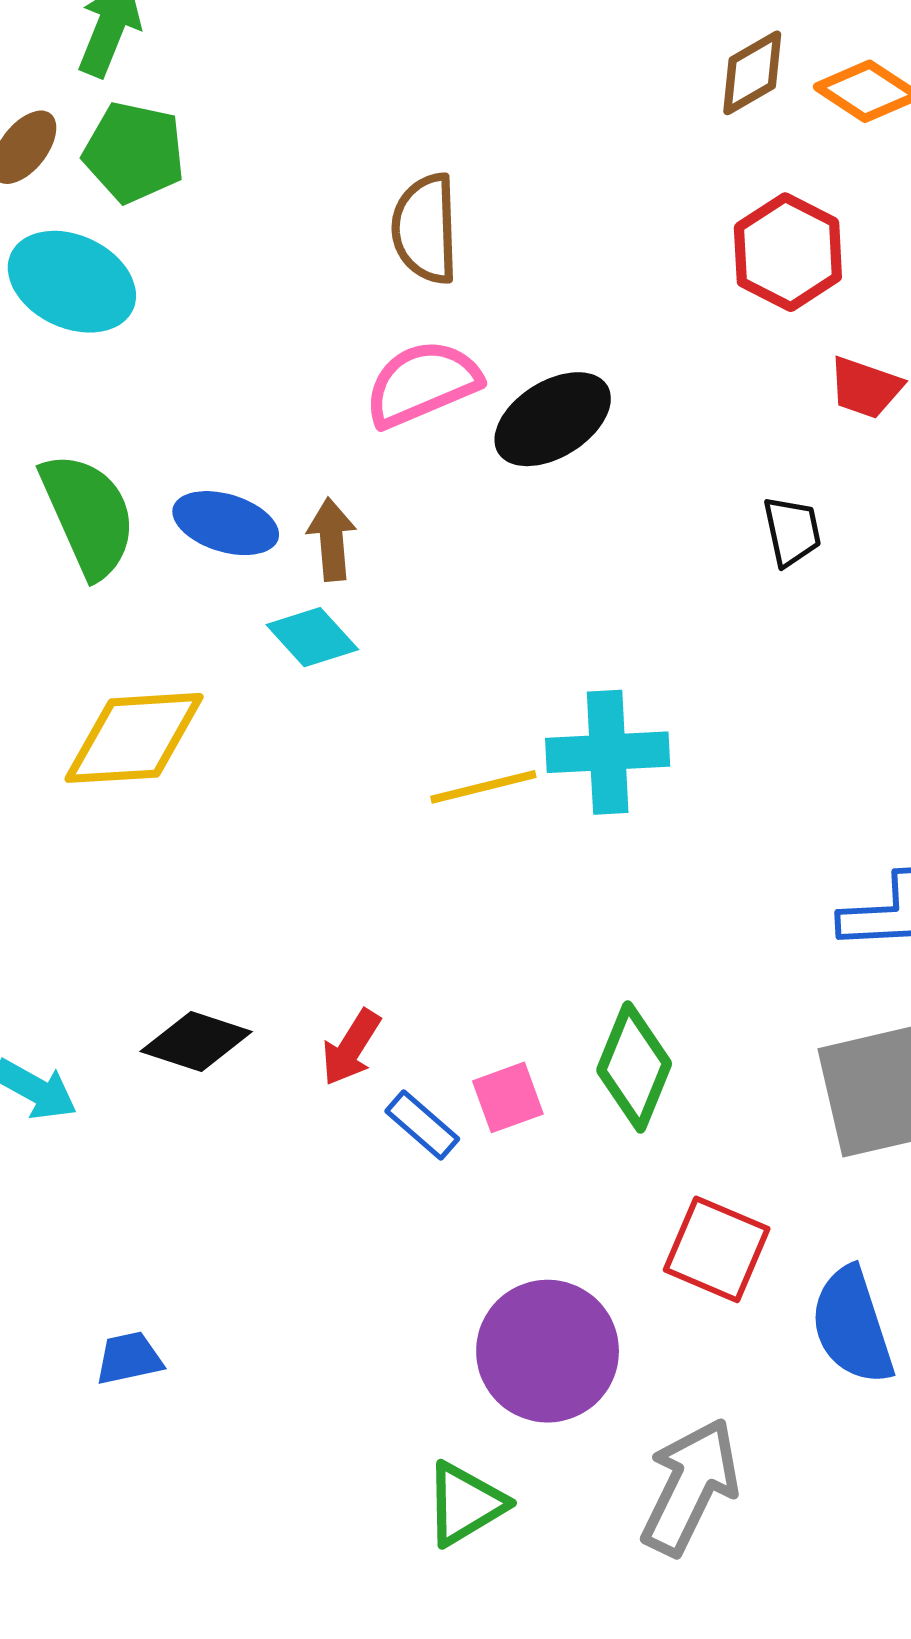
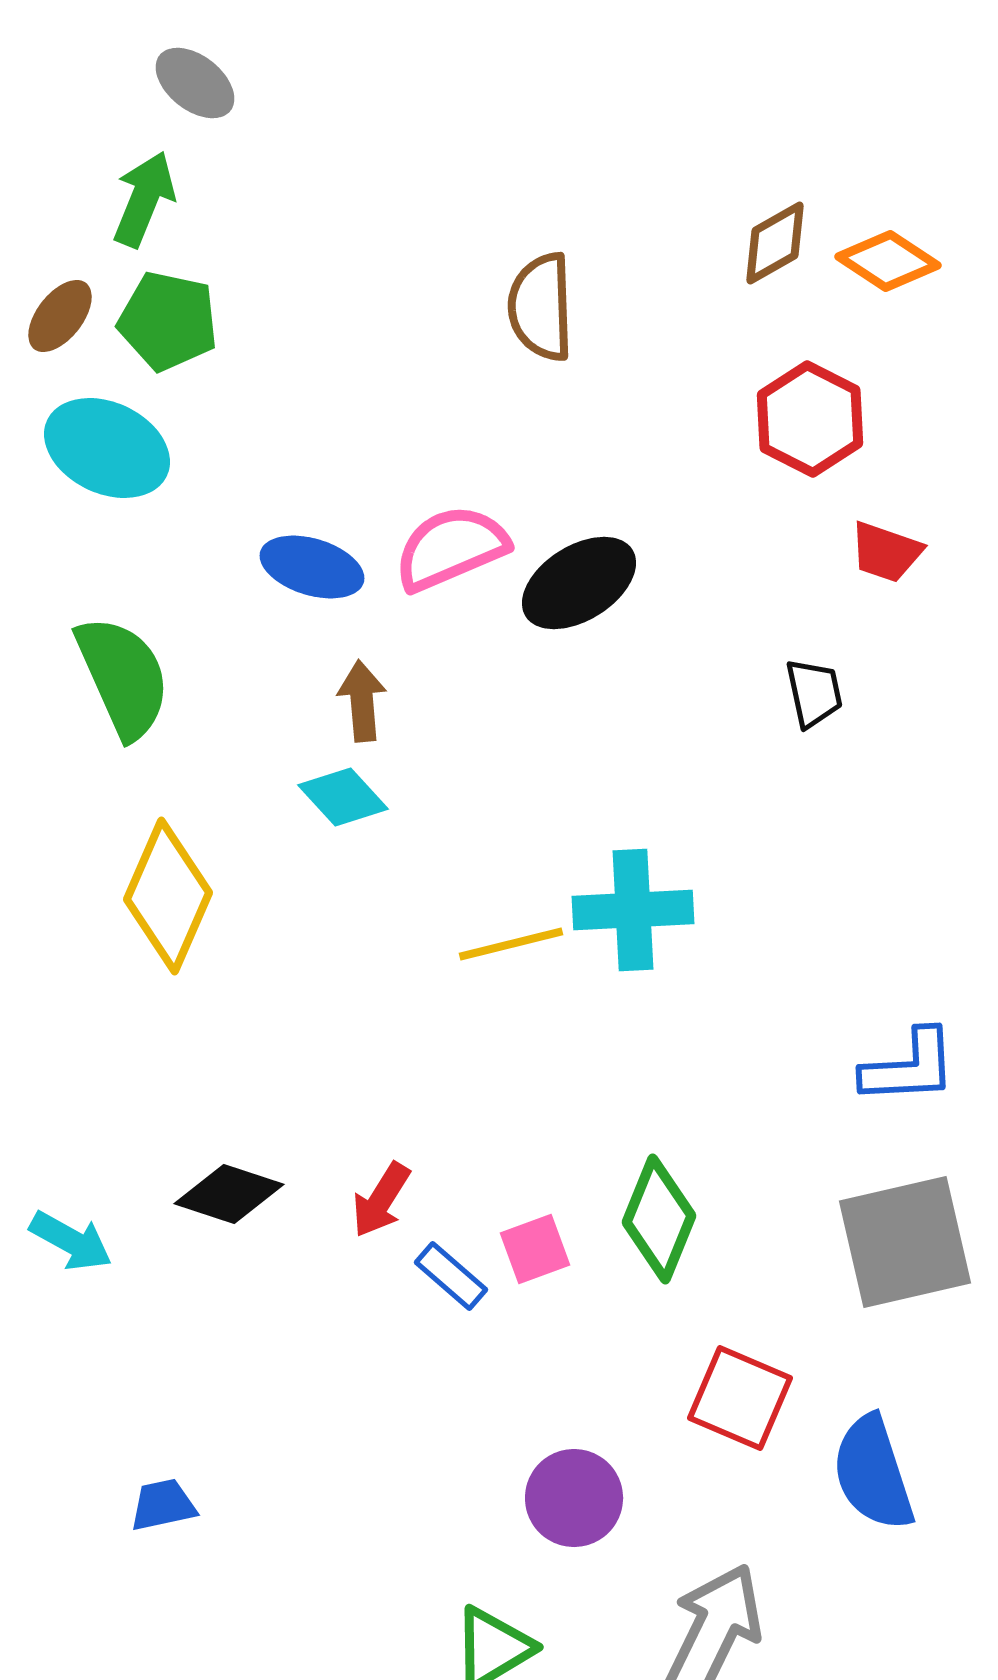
brown semicircle: (425, 229) -> (541, 307), moved
blue ellipse: (226, 523) -> (312, 567), moved
yellow diamond: (134, 738) -> (168, 896), turned -63
purple circle: (548, 1351) -> (574, 1498), size x0.7

